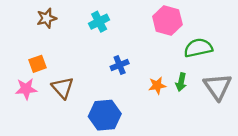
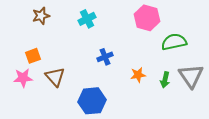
green arrow: (181, 82) -> (165, 80), moved

